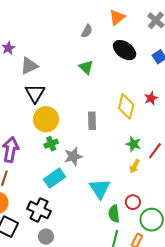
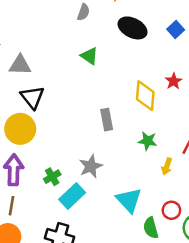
gray triangle: (29, 66) -> (20, 65), turned 36
yellow circle: (46, 119) -> (20, 129), moved
green cross: (51, 144) -> (52, 177), moved
green star: (133, 144) -> (148, 141), moved

